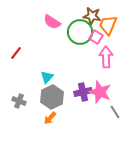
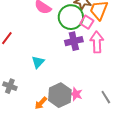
purple cross: (83, 92) -> (74, 41), moved
pink star: (100, 92) -> (76, 94), moved, size x0.6
gray hexagon: (52, 97) -> (60, 95), moved

